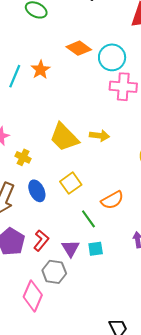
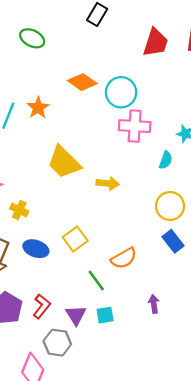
yellow trapezoid: (64, 137) -> (64, 162), moved
blue ellipse: (37, 191) -> (36, 249), turned -45

